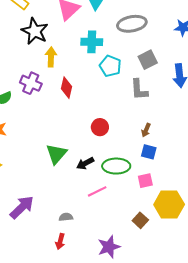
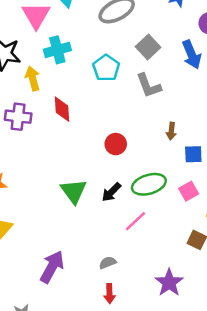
cyan cross: (92, 42) -> (57, 50), moved
cyan pentagon: (110, 66) -> (106, 68), turned 30
blue square: (149, 152) -> (193, 154), moved

